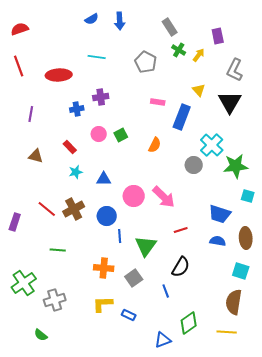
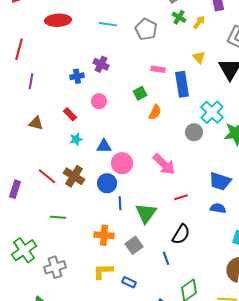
cyan line: (97, 57) -> (108, 24), moved
red line: (19, 66) -> (19, 49), moved, turned 35
red ellipse: (59, 75) -> (58, 20), moved
purple cross: (101, 97) -> (101, 64), turned 35
blue rectangle: (182, 117) -> (182, 84), turned -30
green square: (121, 135) -> (140, 93), moved
pink circle: (134, 196) -> (122, 163), moved
brown cross: (74, 209) -> (74, 176), turned -30

